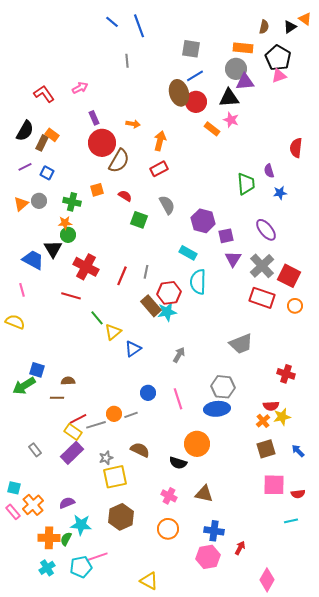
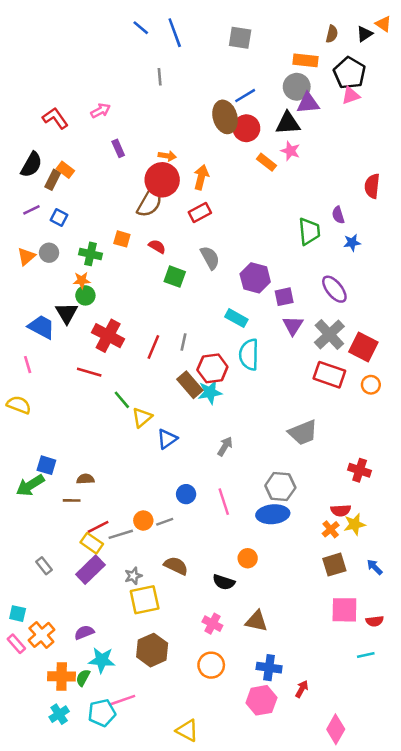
gray square: (191, 49) -> (240, 38), moved
red circle: (102, 143) -> (162, 180), moved
orange square: (97, 190) -> (122, 239), turned 32
orange circle: (197, 444) -> (248, 558), size x0.6

